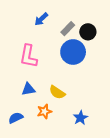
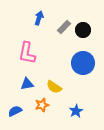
blue arrow: (41, 19) -> (39, 18), turned 152
blue circle: (73, 52) -> (83, 63), moved

